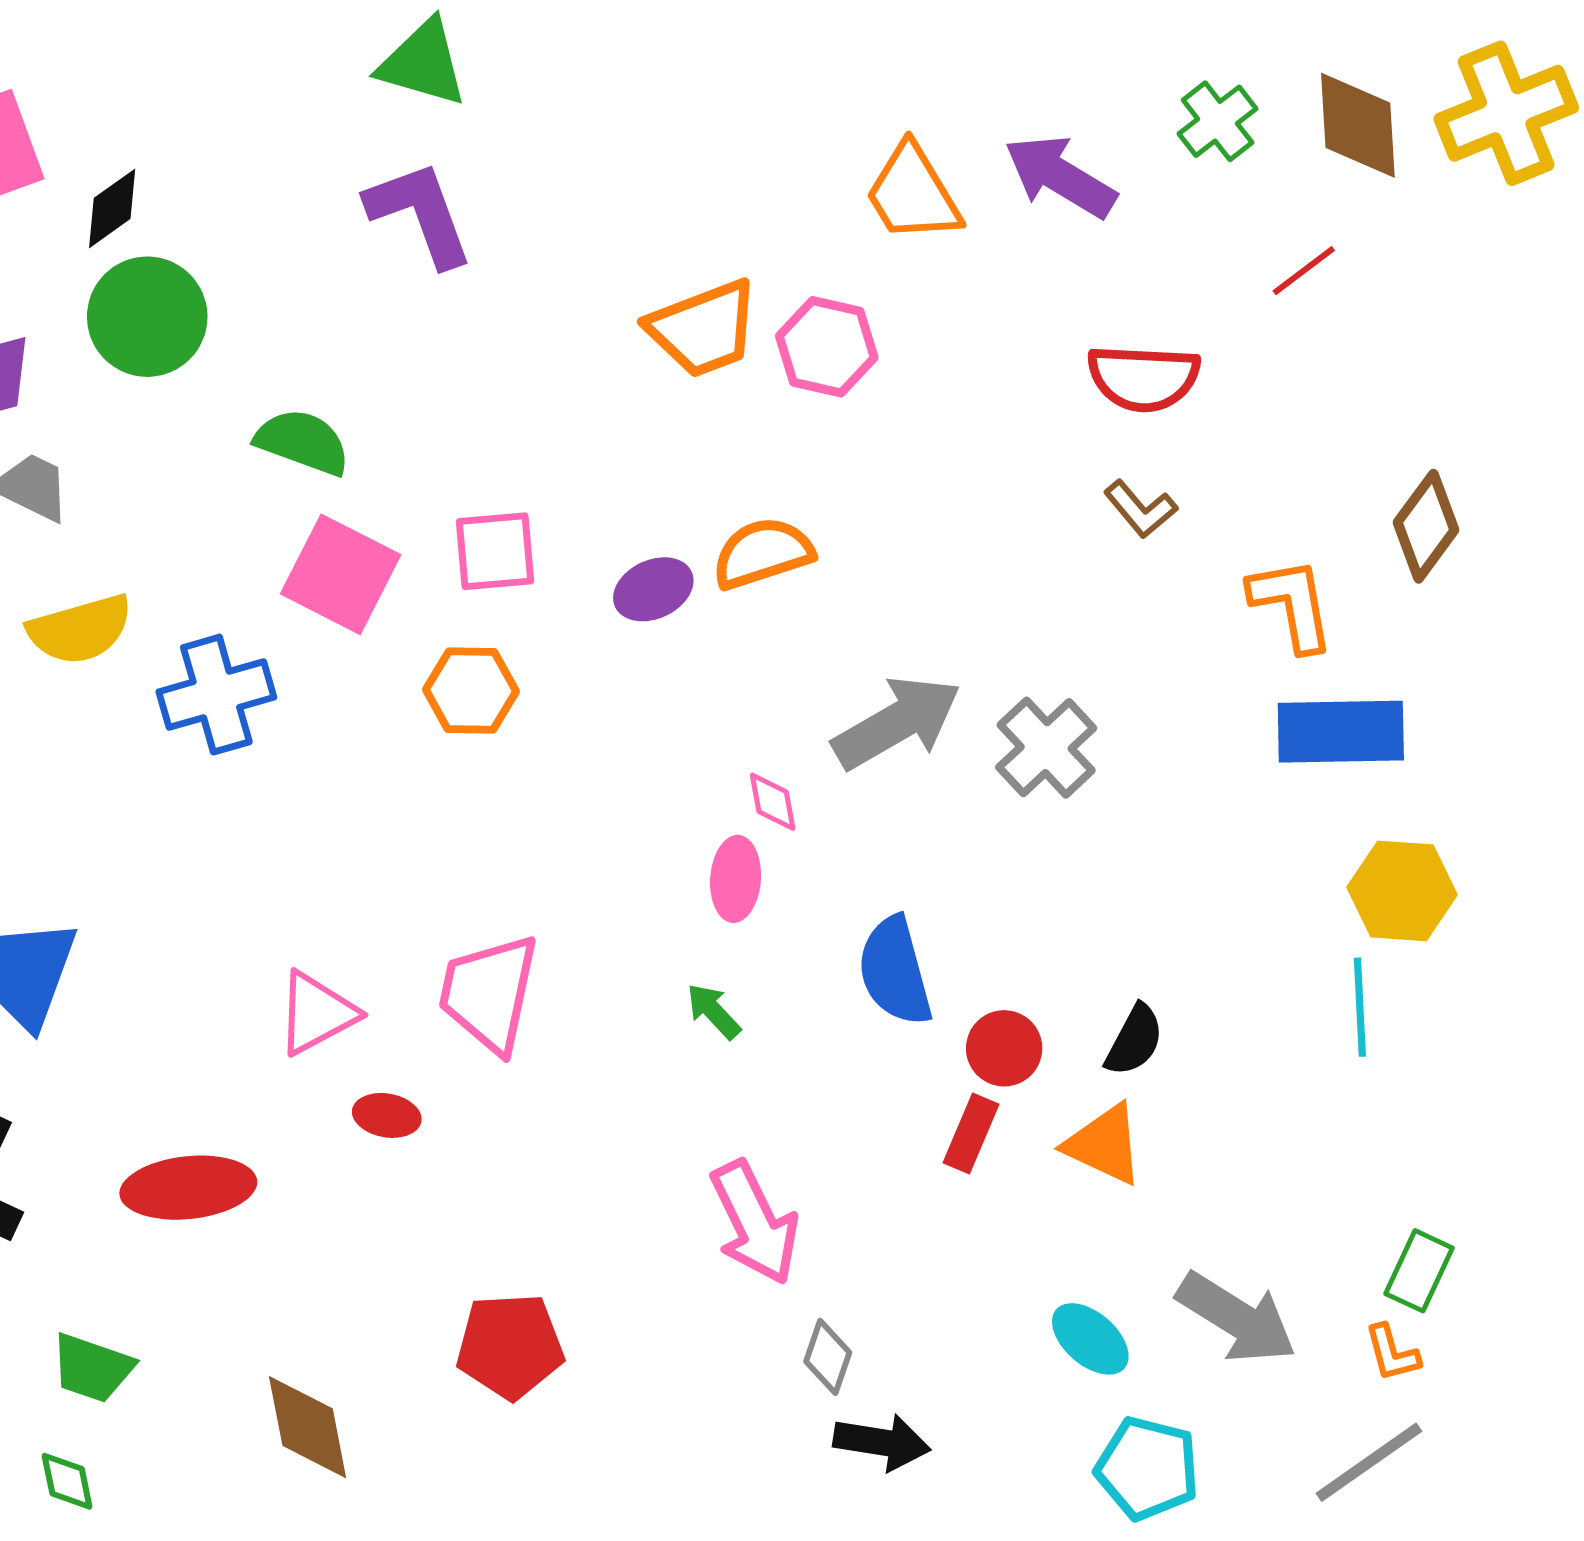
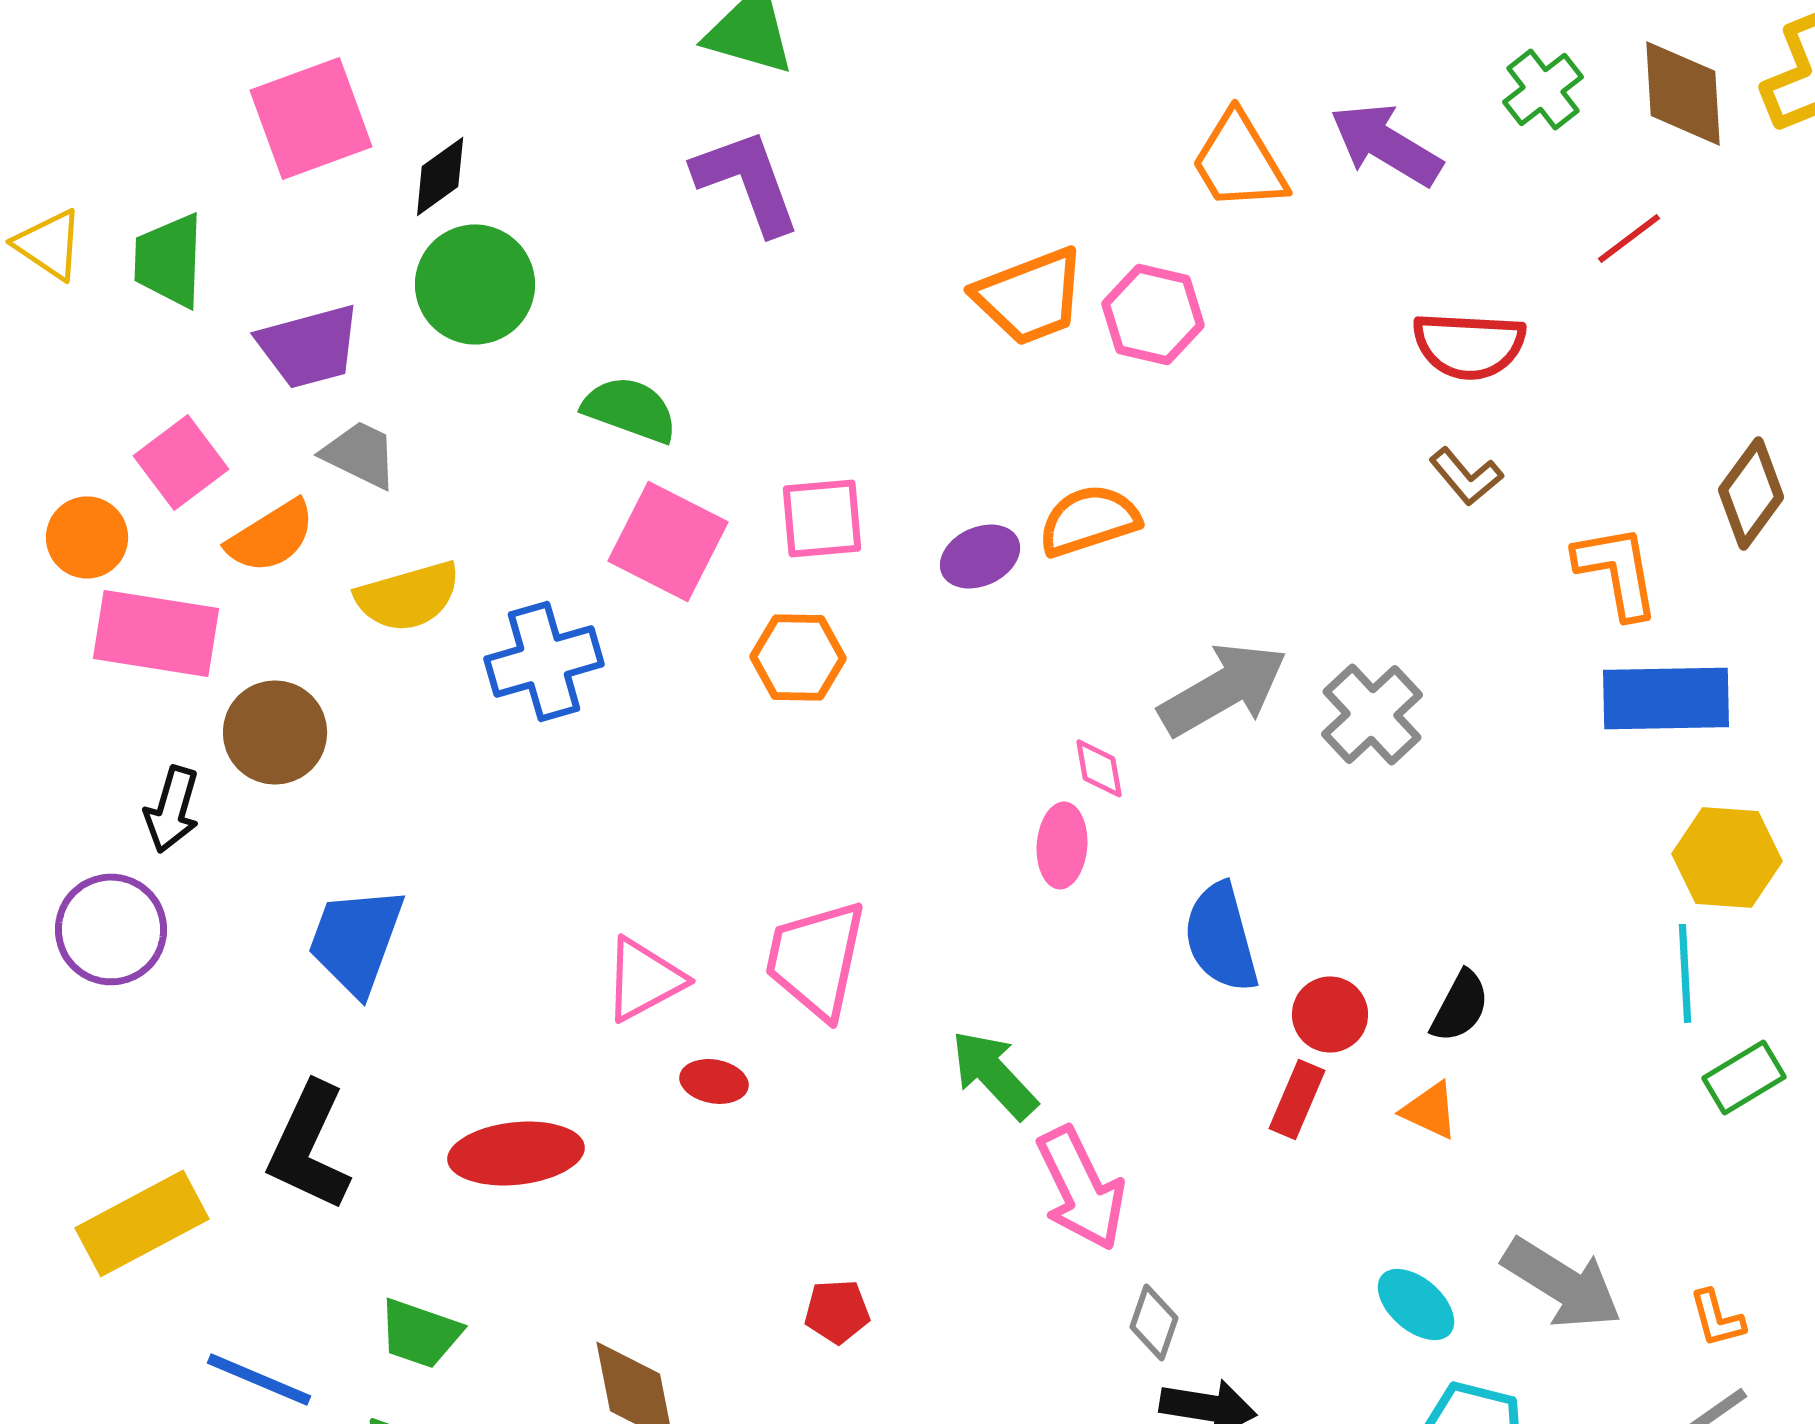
green arrow: (713, 1011) -> (994, 1074), moved, size x1.6
orange triangle: (1104, 1145) -> (1430, 1110), size x0.7
green rectangle: (1419, 1271) -> (1744, 1077), moved, turned 34
red pentagon: (510, 1346) -> (837, 1311), size x0.6

